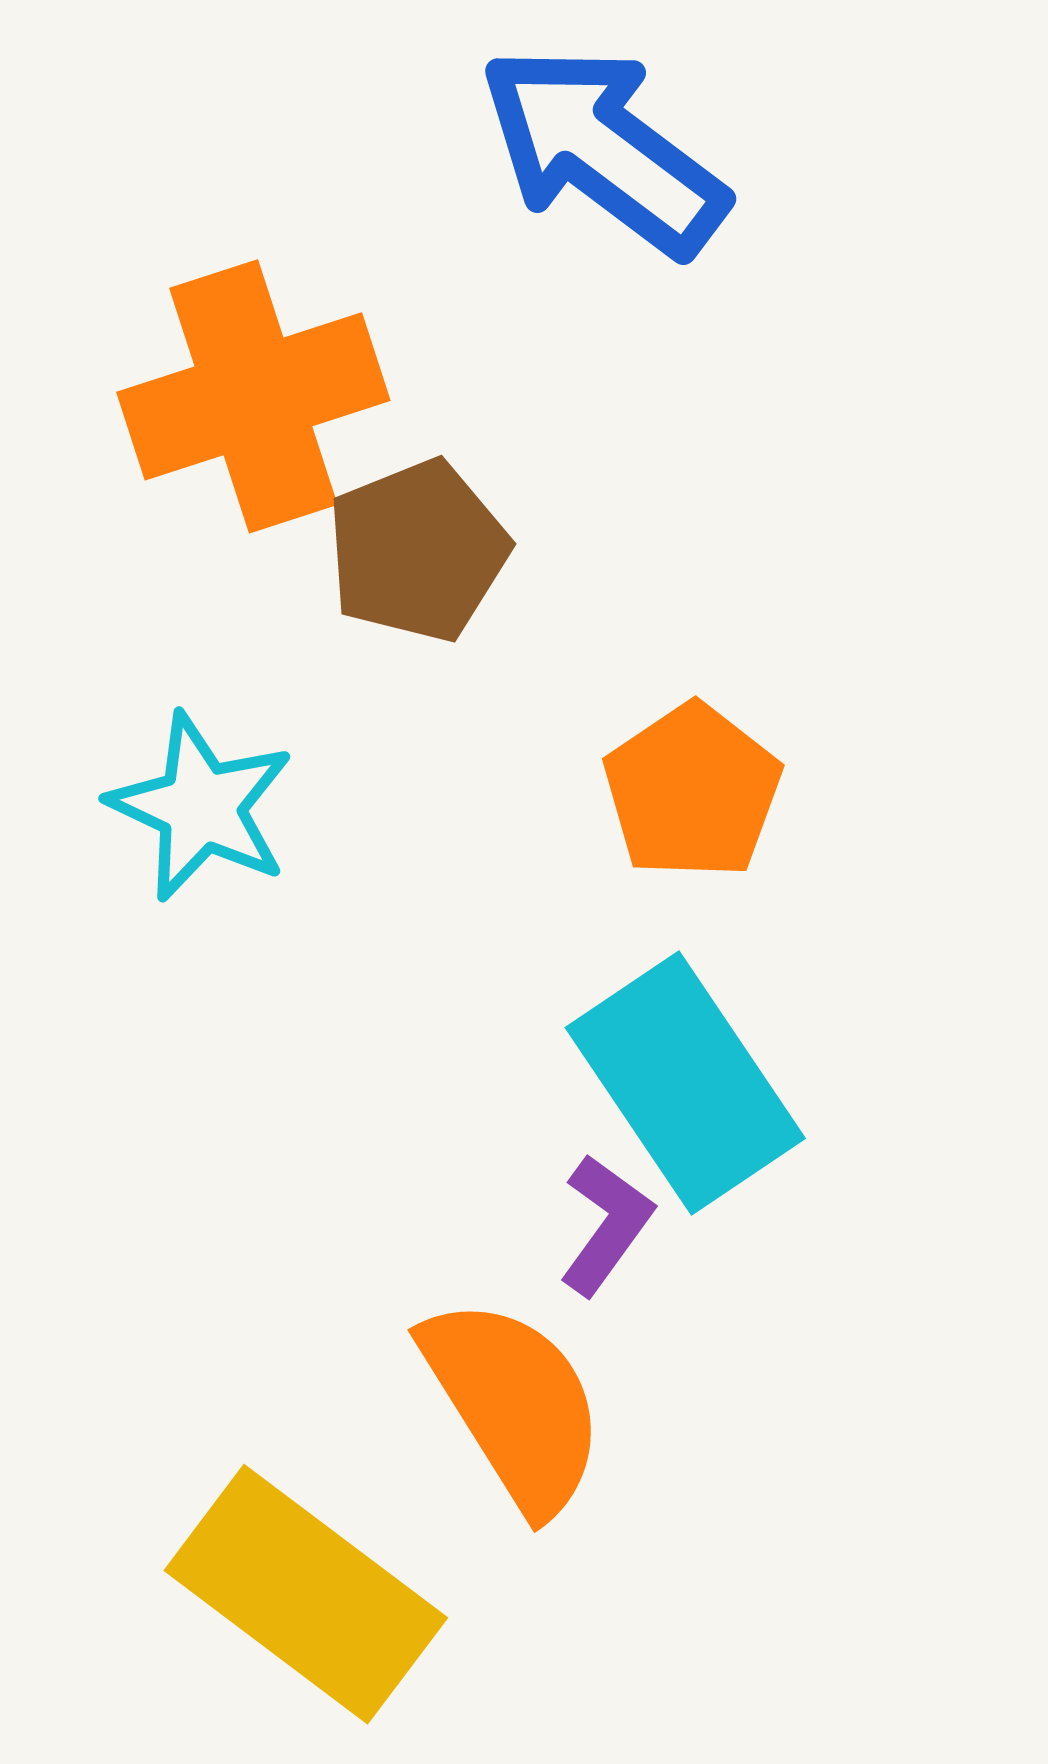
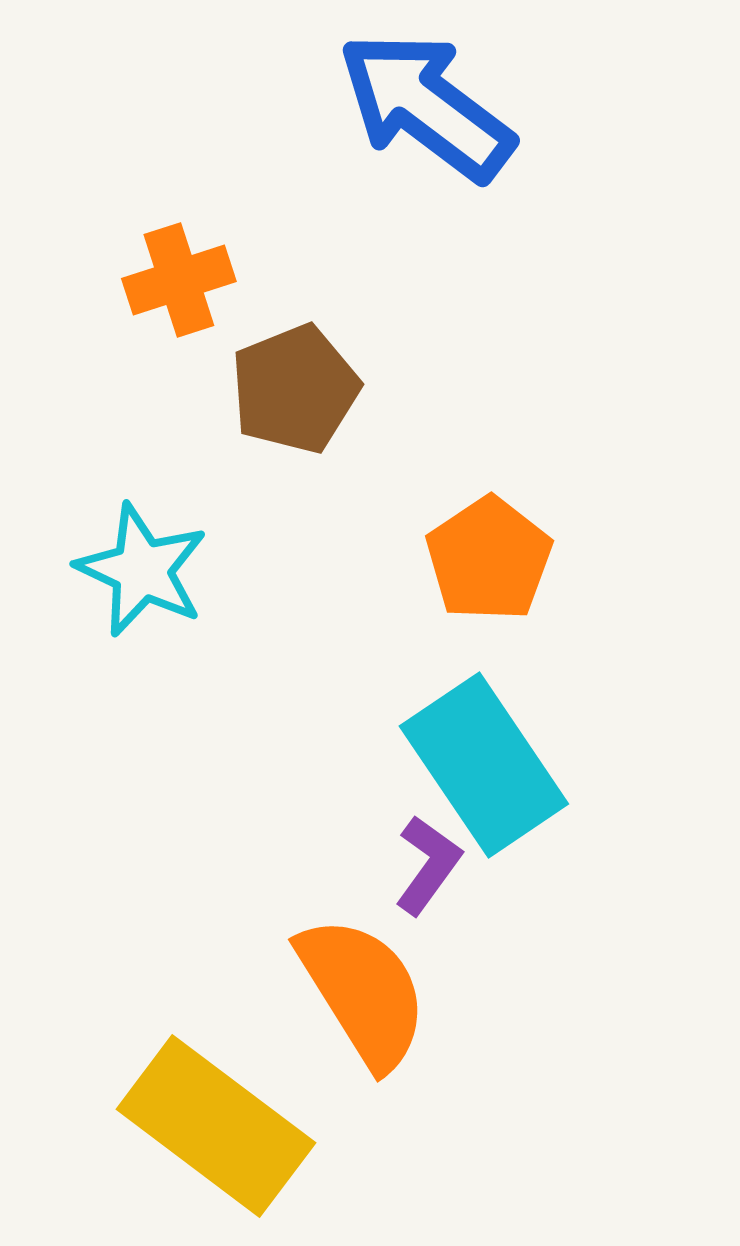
orange cross: (253, 396) -> (179, 280), size x0.6

